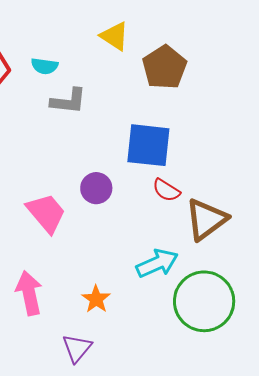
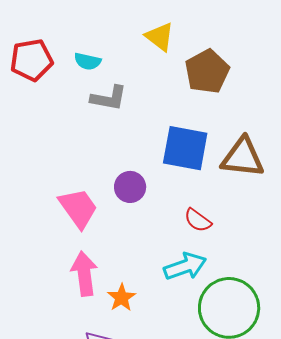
red semicircle: (166, 190) -> (198, 220), moved
brown triangle: (206, 219) -> (243, 158), moved, turned 39
pink arrow: (29, 293) -> (84, 274), moved

